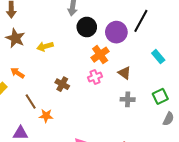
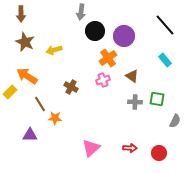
black line: (141, 21) -> (165, 25), moved, turned -70
orange arrow: (17, 73) -> (27, 76), size x1.5
green square: (160, 96) -> (157, 99), moved, turned 35

